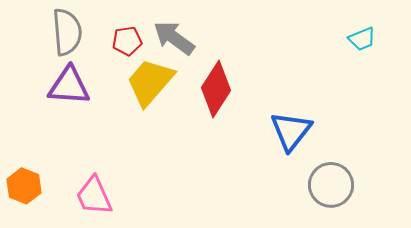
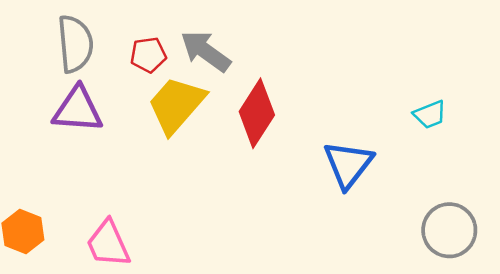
cyan trapezoid: (362, 39) -> (430, 115), moved
gray circle: (331, 185) -> (449, 230), moved

